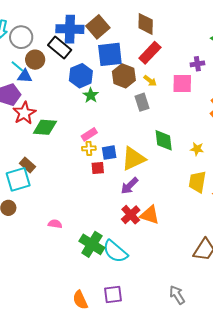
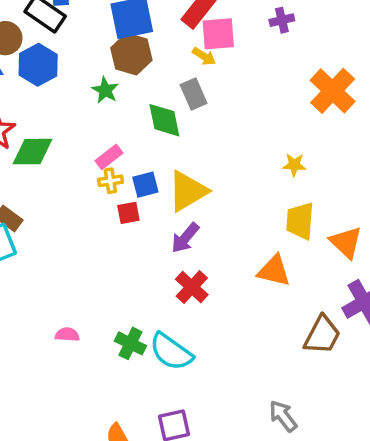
blue hexagon: (81, 76) -> (38, 65), moved
brown hexagon: (124, 76) -> (131, 54), moved
pink square: (182, 83) -> (218, 34), moved
green diamond: (164, 140) -> (164, 120), moved
orange triangle: (150, 215) -> (274, 271), moved
pink semicircle: (55, 224) -> (67, 335), moved
green cross: (92, 244) -> (130, 343), size x0.7

